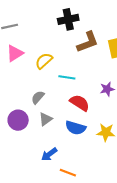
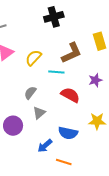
brown L-shape: (88, 42) -> (72, 53), moved
purple circle: (18, 120) -> (13, 126), moved
blue semicircle: (76, 128) -> (68, 133), moved

